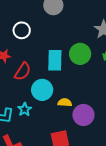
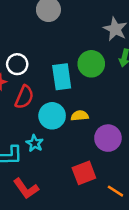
white circle: (22, 30) -> (17, 64), moved
yellow semicircle: (65, 102) -> (80, 116), moved

